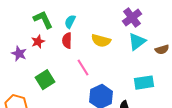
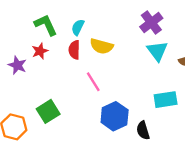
yellow semicircle: (101, 41) -> (102, 46), moved
cyan triangle: (137, 42) -> (157, 51), turned -30
green square: (45, 80) -> (48, 111), moved

